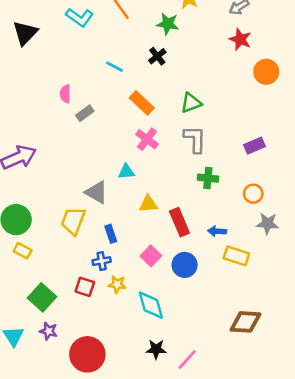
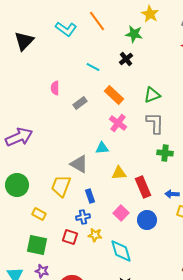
gray rectangle: (85, 113) -> (80, 103), moved
yellow rectangle: (23, 251) -> (39, 214), moved
green square: (42, 297) -> (37, 245), turned -30

